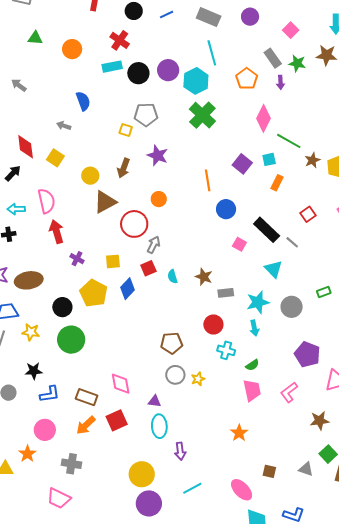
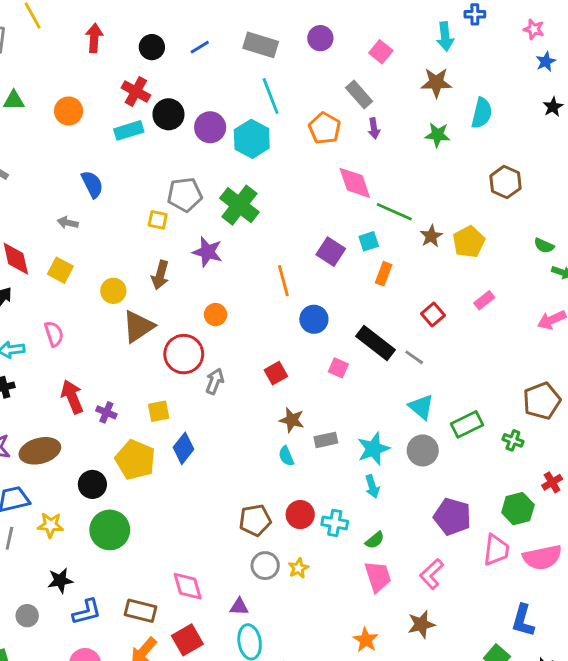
green star: (297, 63) -> (437, 135), moved
black circle: (138, 73) -> (168, 114), moved
green cross: (202, 115) -> (239, 205), moved
pink diamond: (264, 118) -> (355, 183), turned -40
pink semicircle: (46, 201) -> (54, 334), size x0.7
red arrow: (56, 232) -> (72, 397), moved
red square: (148, 268) -> (276, 373), moved
cyan triangle: (273, 269) -> (421, 407), moved
cyan semicircle: (172, 277) -> (286, 456), moved
green rectangle: (324, 292) -> (467, 424), size x1.5
red circle: (213, 325) -> (300, 515), moved
brown star: (320, 421) -> (421, 624), moved

